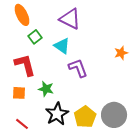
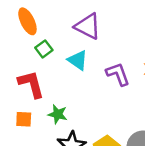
purple L-shape: (78, 68) -> (118, 74), moved

